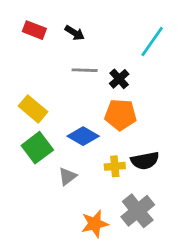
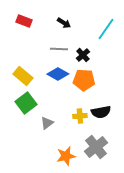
black arrow: (75, 33) -> (64, 23), moved
blue diamond: (83, 136) -> (58, 74), moved

